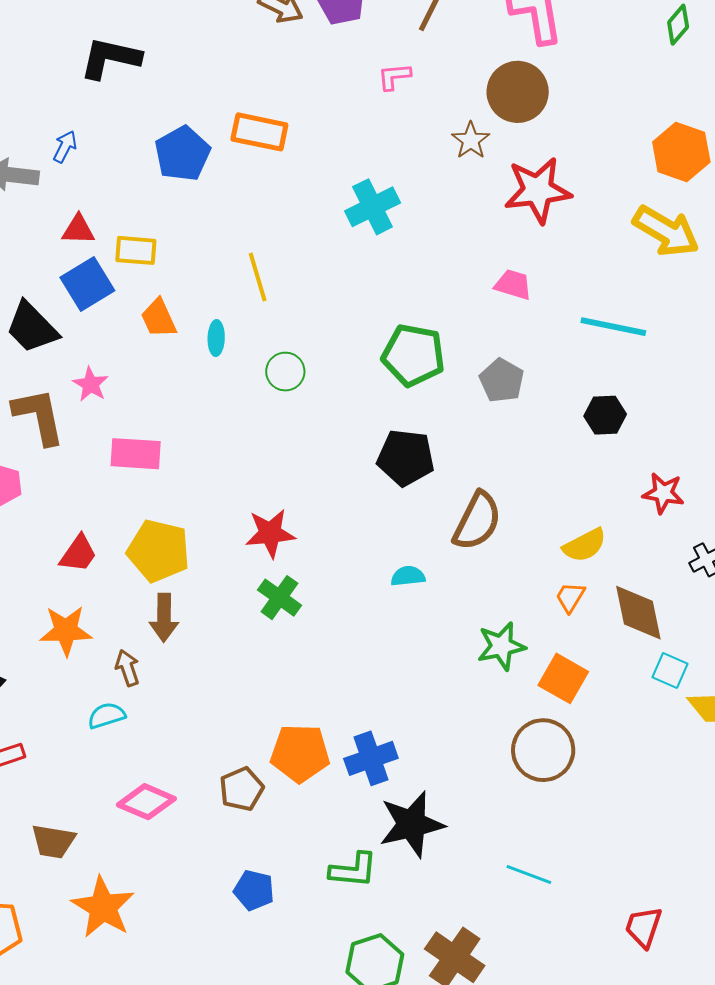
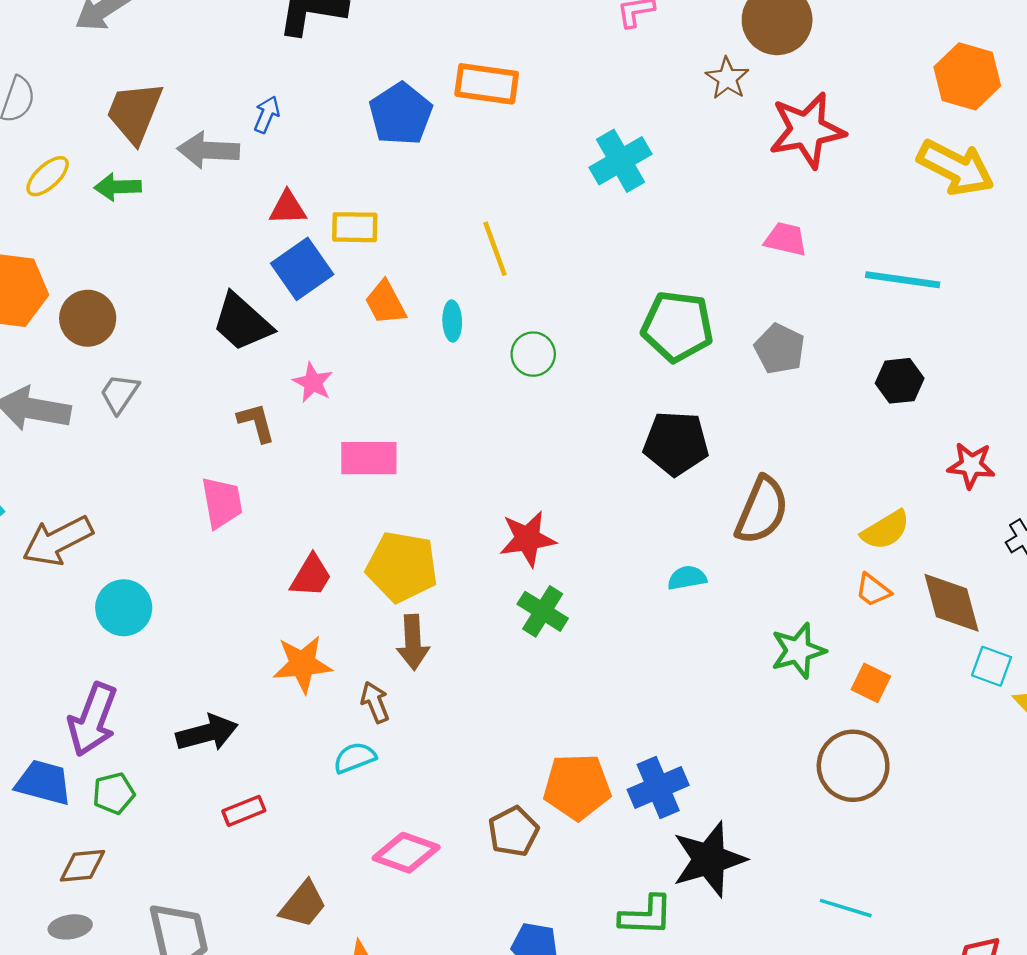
brown L-shape: (39, 416) -> (256, 423), size x0.6
orange trapezoid: (570, 597) -> (873, 590), turned -80
orange square: (563, 678) -> (871, 683), size x0.7
brown trapezoid: (53, 841) -> (303, 904), turned -57

